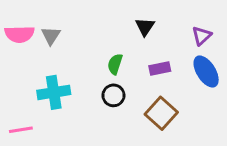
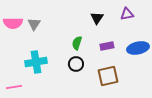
purple triangle: (202, 36) -> (127, 14), moved, turned 32
blue ellipse: (206, 72) -> (138, 48), turned -70
brown square: (161, 113) -> (108, 76), turned 35

